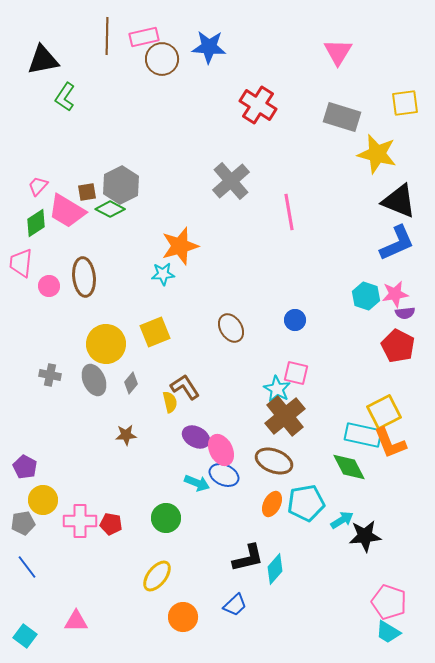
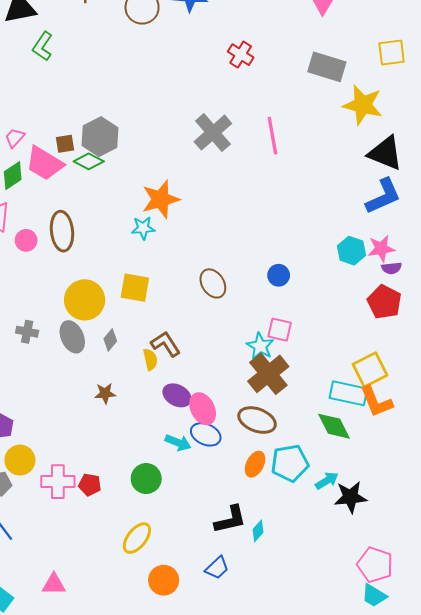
red cross: (258, 105) -> (241, 55), size x0.7
pink line: (289, 212) -> (272, 136), moved
yellow square: (155, 332) -> (135, 288), turned 32
cyan diamond: (275, 569) -> (258, 531), size x0.7

